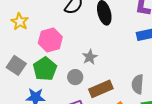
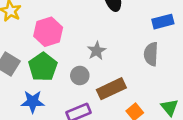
gray semicircle: (138, 84) -> (151, 54), moved

